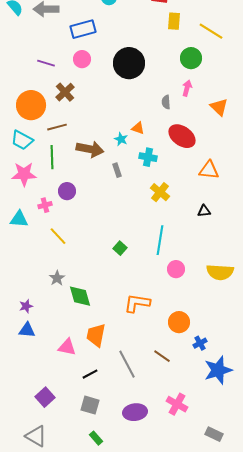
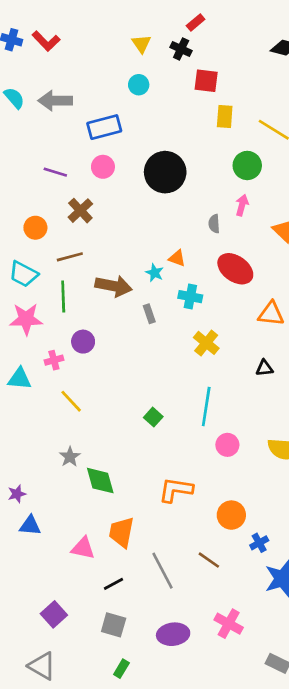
orange circle: (31, 105) -> (35, 228), size x0.6
purple star: (26, 306) -> (17, 494), moved
green rectangle: (96, 438) -> (121, 669), turned 72

